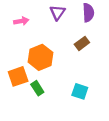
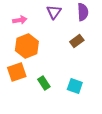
orange hexagon: (40, 57) -> (27, 46), moved
green rectangle: (37, 88) -> (44, 83), moved

